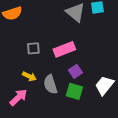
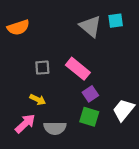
pink rectangle: (64, 49) -> (78, 69), turned 60
gray semicircle: (50, 84) -> (55, 128), moved, turned -72

